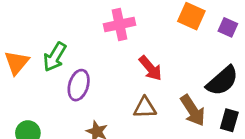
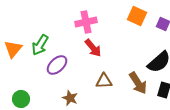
red arrow: (150, 68) -> (93, 48), moved
purple ellipse: (79, 85) -> (57, 65), turned 30

